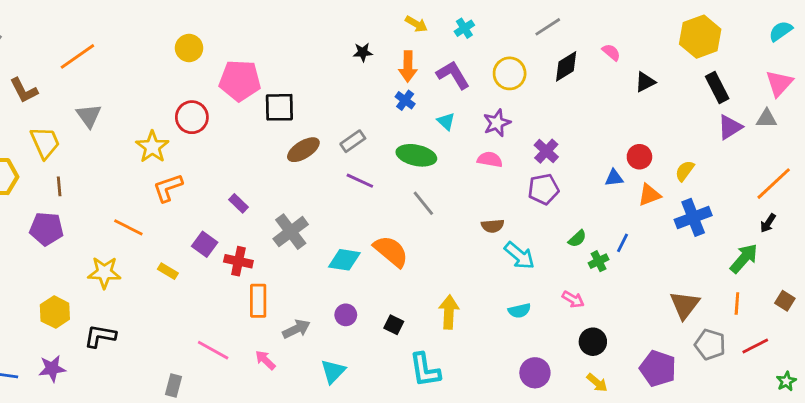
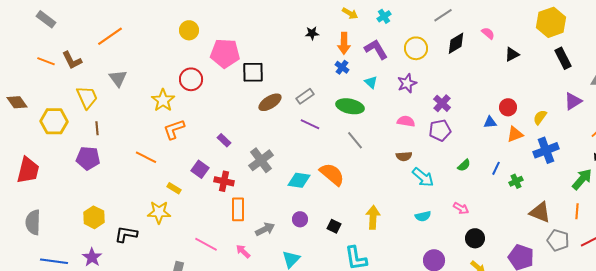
purple triangle: (730, 127) -> (573, 101), moved
pink semicircle: (490, 160) -> (406, 121), moved
green cross: (599, 261) -> (516, 181), moved
yellow star: (104, 273) -> (159, 212), moved
brown triangle: (685, 305) -> (540, 212), turned -45
purple star: (52, 369) -> (92, 257), turned -30

